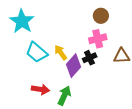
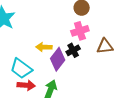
cyan trapezoid: (37, 52) -> (21, 68), moved
yellow arrow: (61, 53) -> (44, 47), turned -49

